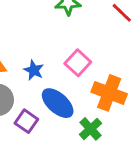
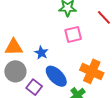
pink square: (78, 63) -> (73, 35), moved, turned 30

